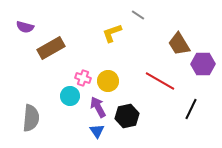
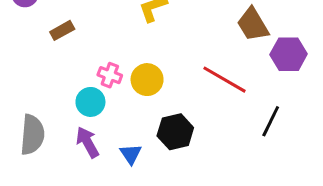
brown rectangle: (51, 48) -> (62, 30), size x0.6
purple arrow: (98, 107) -> (87, 142), moved

